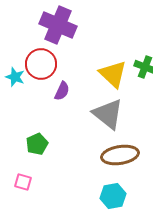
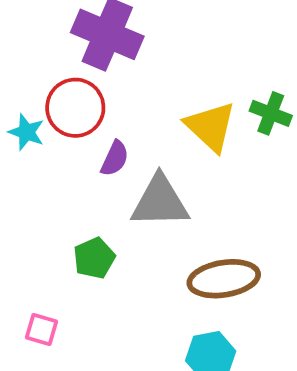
gray triangle: (108, 114) -> (160, 202), moved, turned -40
green pentagon: (37, 144) -> (94, 258), moved

